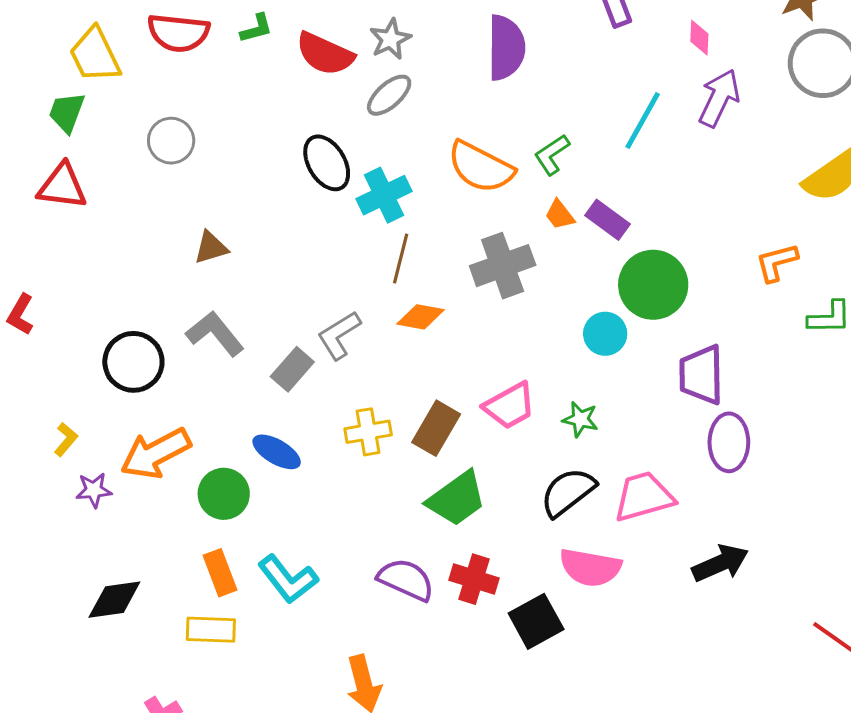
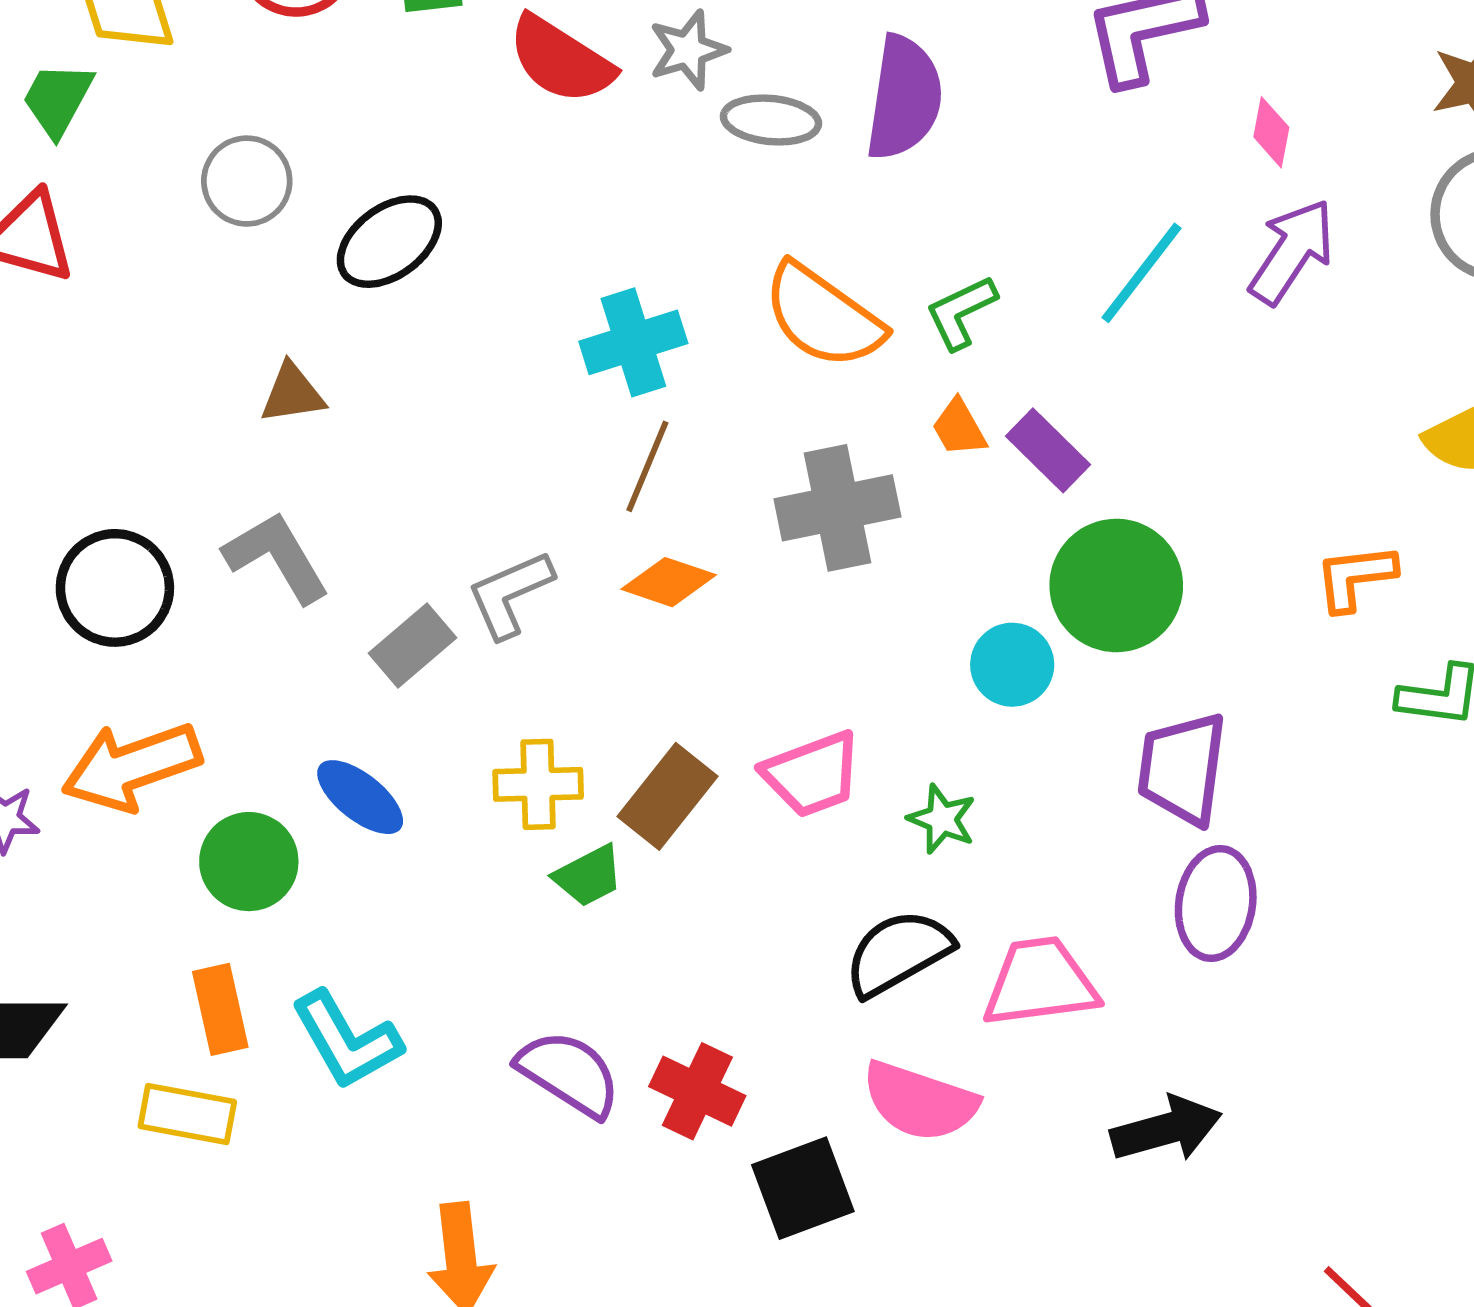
gray ellipse: (389, 95) -> (771, 120), moved, turned 39
black ellipse: (327, 163) -> (389, 242), moved, turned 76
green trapezoid: (457, 499) -> (588, 876), moved, size x0.6

